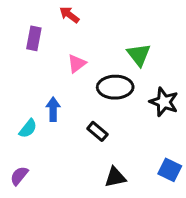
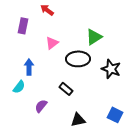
green triangle: (139, 55) -> (94, 37), turned 36
blue arrow: (53, 109) -> (29, 67), moved
purple semicircle: (19, 176) -> (41, 106), moved

